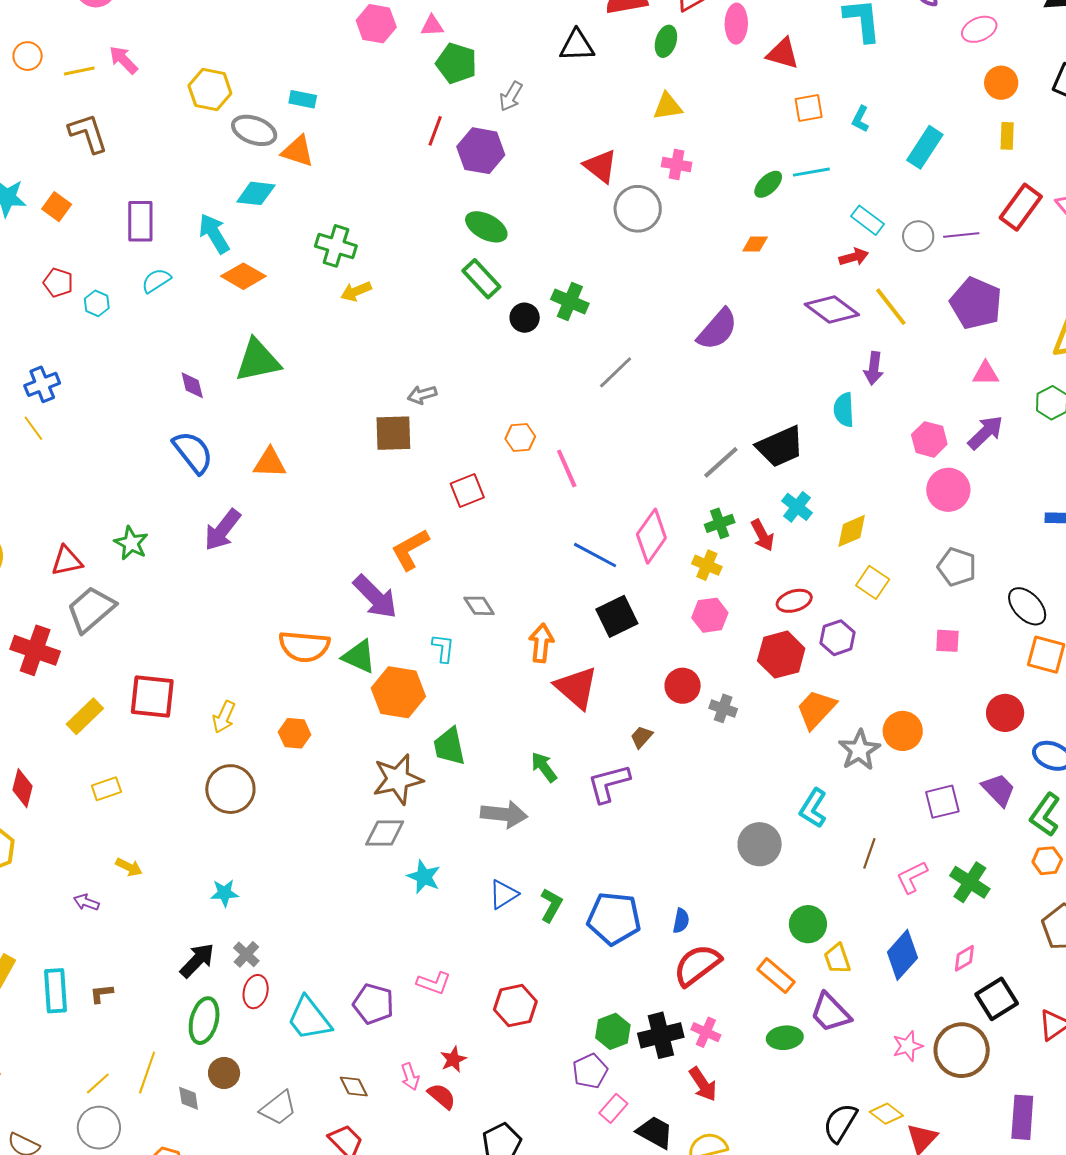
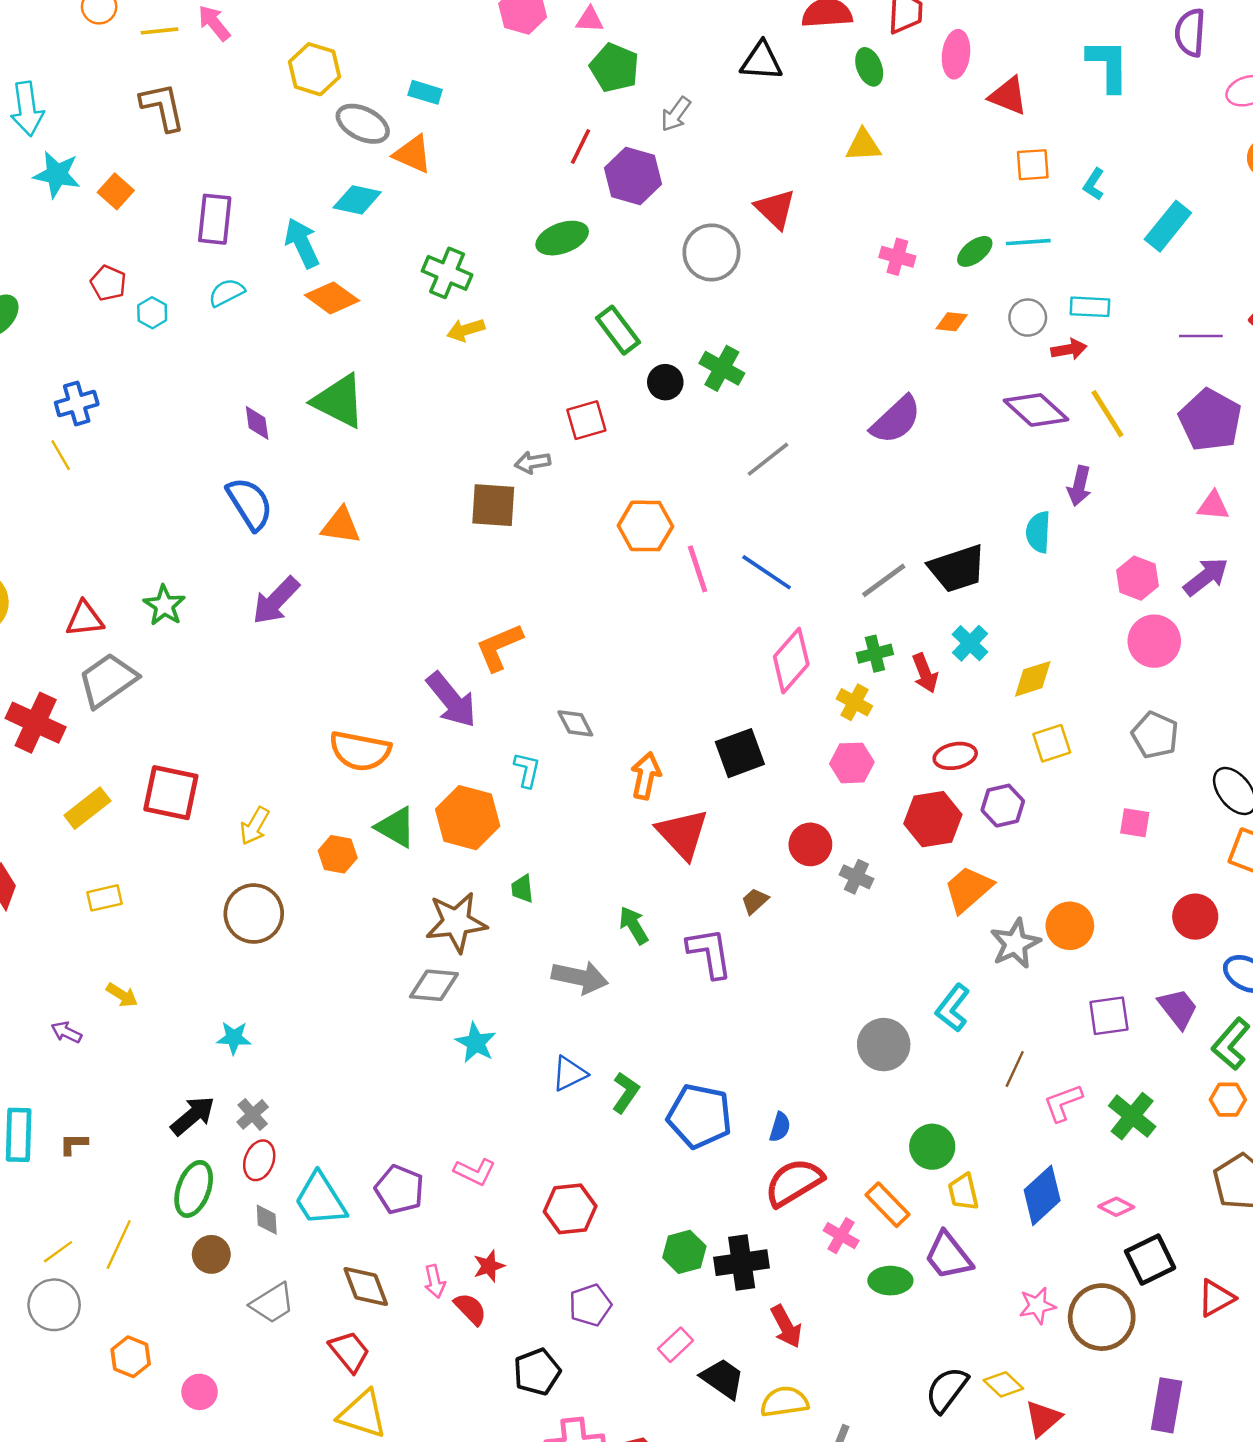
green ellipse: (666, 41) -> (869, 67), turned -44
pink cross: (677, 164) -> (897, 257), moved
gray circle: (638, 209) -> (711, 252), moved
cyan rectangle: (868, 220) -> (1090, 307), turned -40
green ellipse: (486, 227) -> (562, 238), moved, turned -54
gray circle: (918, 236) -> (1028, 318), moved
green triangle: (258, 360) -> (339, 401), turned 33
orange hexagon: (520, 438) -> (645, 526), size x1.5
red square: (467, 491) -> (586, 420), moved
blue line: (595, 555) -> (767, 572), moved
yellow square: (873, 582) -> (1052, 743), turned 32
green triangle: (359, 656) -> (396, 827), moved
green trapezoid: (449, 746) -> (522, 889), size x0.6
purple L-shape: (609, 783) -> (710, 953), turned 90
pink diamond: (964, 958) -> (1116, 1207), turned 52
pink cross: (706, 1032) -> (841, 1236), moved
purple pentagon: (590, 1071) -> (590, 1305), moved
brown diamond: (354, 1086) -> (366, 1287), size x1.4
gray diamond: (189, 1098) -> (267, 1220), moved

